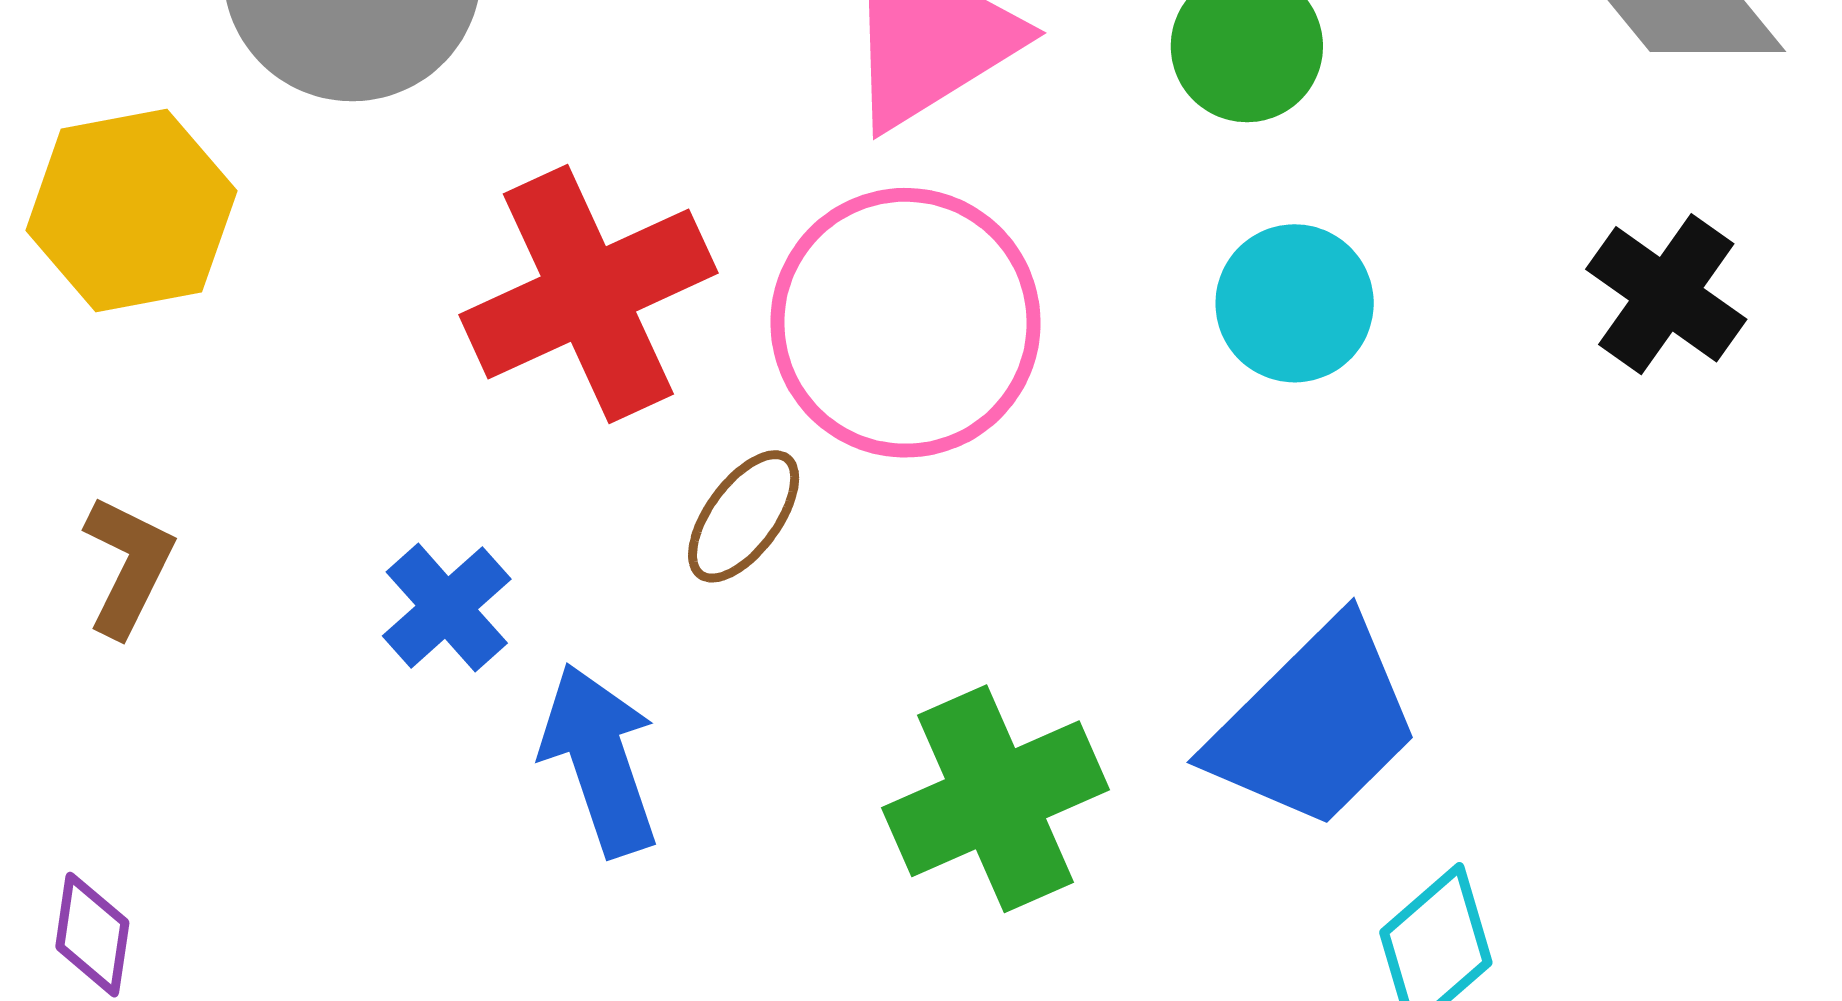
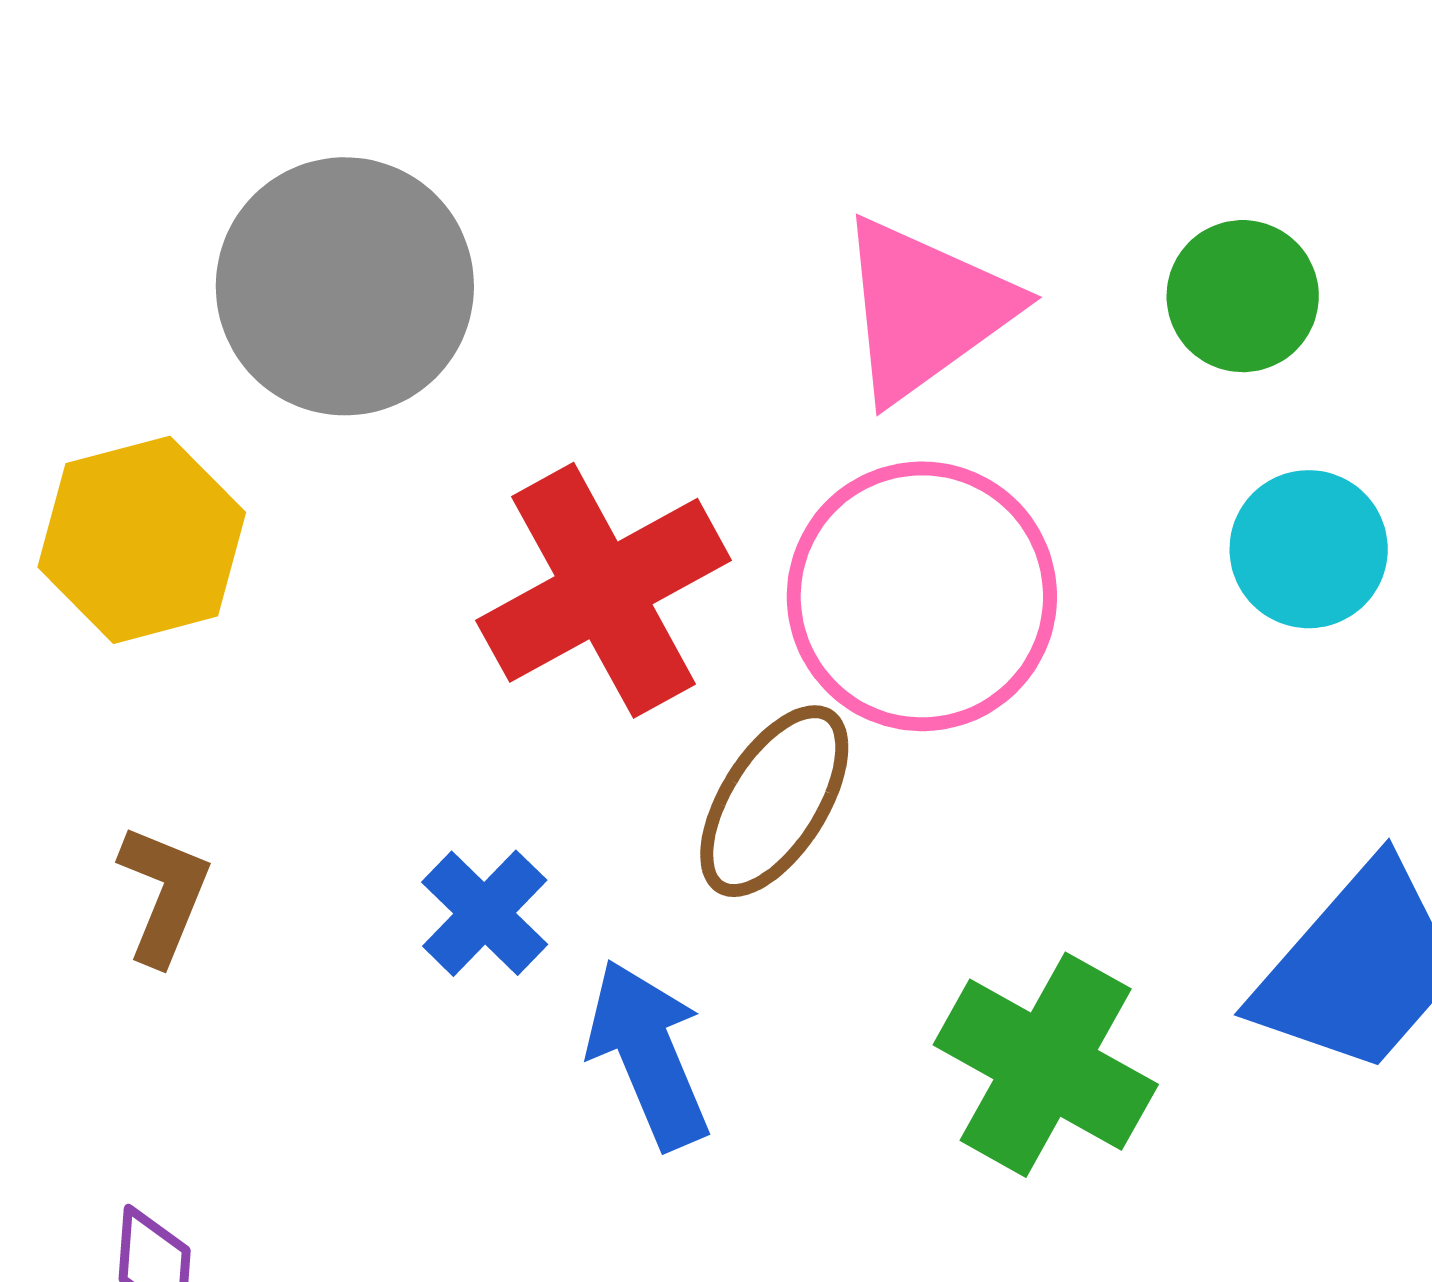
brown ellipse: (744, 516) -> (774, 801), size x1.4
green cross: (995, 799) -> (1046, 1065), turned -33

